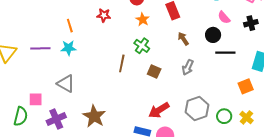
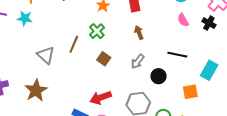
black cross: (251, 23) -> (209, 23), moved, turned 32
black circle: (213, 35) -> (159, 76), moved
gray triangle: (66, 83) -> (46, 55), moved

